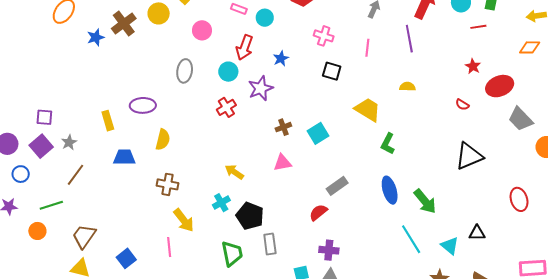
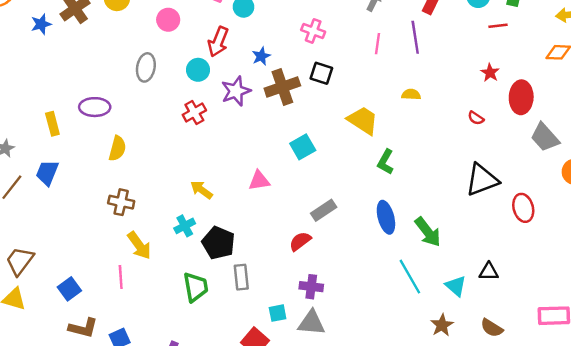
pink line: (367, 48) -> (378, 44), moved
red ellipse: (500, 86) -> (521, 97), turned -68
brown cross: (283, 127) -> (282, 87), moved, size x1.8
blue trapezoid: (124, 157) -> (47, 173), moved, turned -70
red ellipse: (519, 199) -> (523, 208), moved

